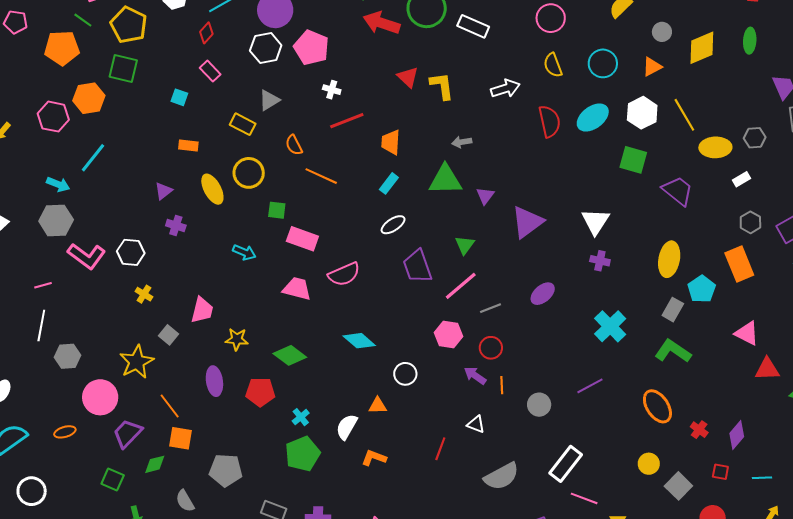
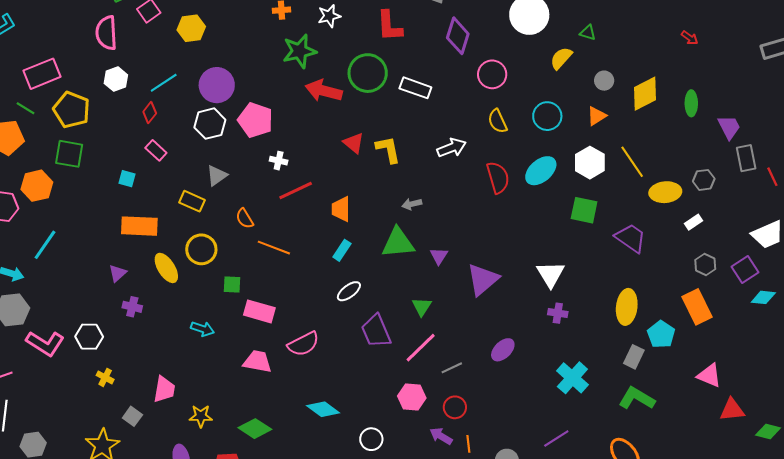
green ellipse: (750, 41) -> (691, 103), moved
orange rectangle: (188, 145) -> (139, 226), size x1.8

